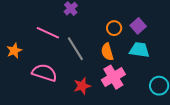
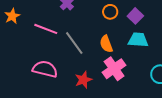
orange circle: (114, 28) -> (110, 12), moved
orange star: (14, 51) -> (12, 16), moved

